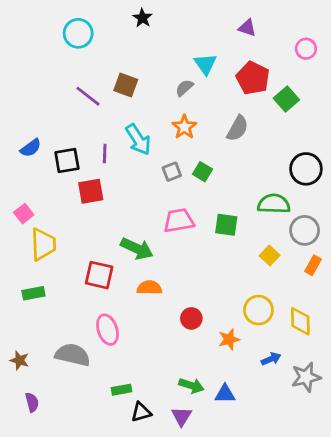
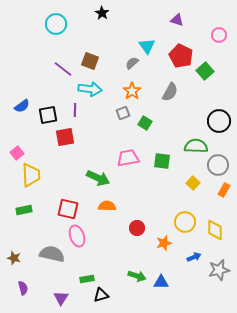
cyan arrow: (138, 140) -> (90, 89), moved, turned -50
gray square: (172, 172) -> (123, 113), moved
red square: (99, 275) -> (68, 209), moved
purple triangle: (182, 416) -> (61, 298), moved

